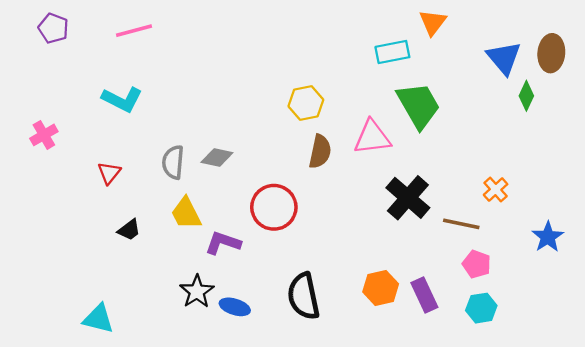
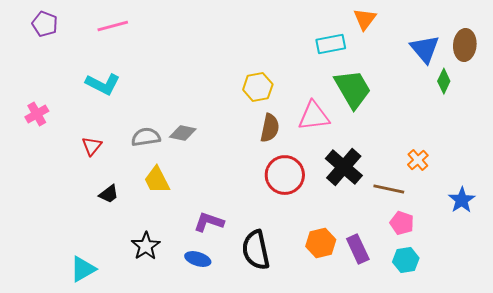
gray semicircle: (173, 162) -> (146, 137), turned 76
red circle: (274, 207) -> (285, 175), moved
purple L-shape: (223, 243) -> (209, 222), moved
black star: (197, 291) -> (146, 246), moved
cyan triangle: (98, 319) -> (83, 269), turned -44

